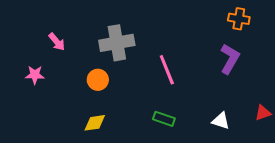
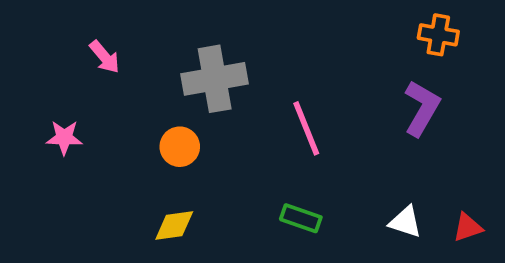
pink arrow: (57, 42) -> (105, 57), moved
red triangle: (263, 113) -> (468, 227), moved

